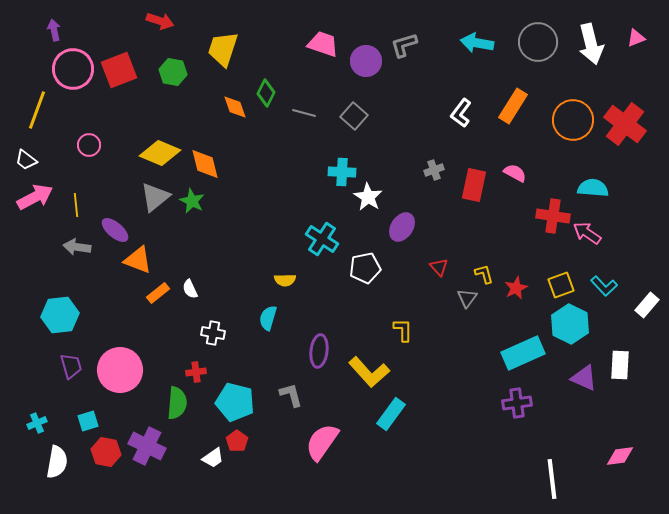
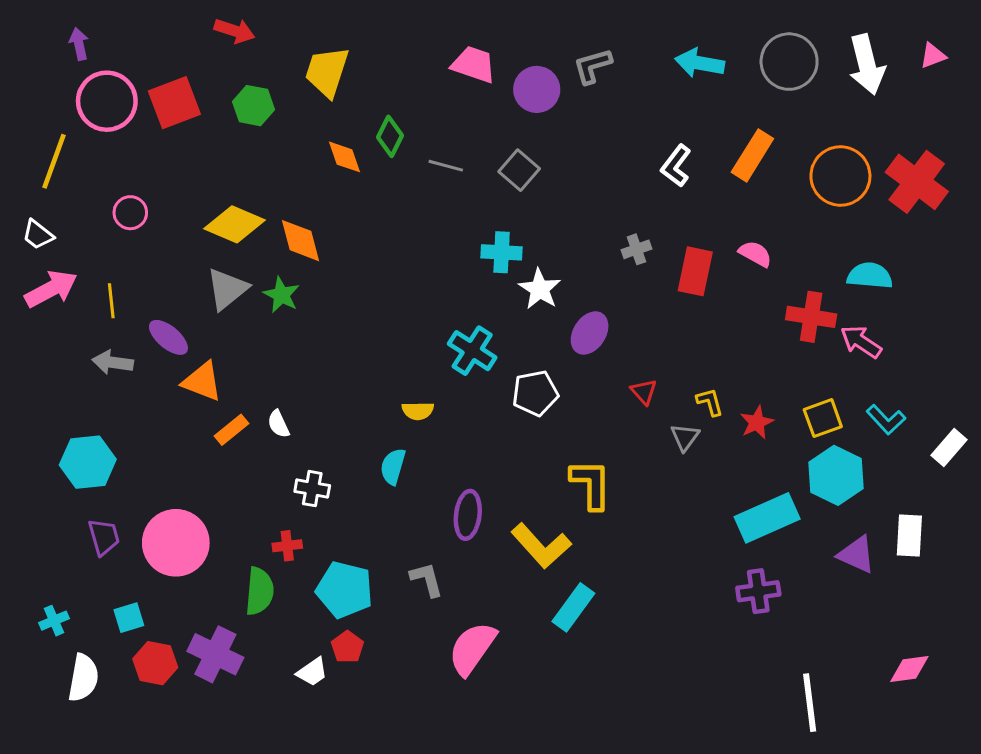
yellow L-shape: (403, 330) -> (591, 484), size x1.5

